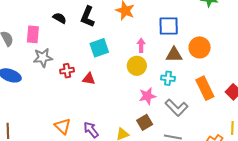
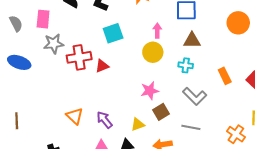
orange circle: (200, 47) -> (238, 23), moved
red cross: (67, 71) -> (79, 57), size x1.6
red triangle: (89, 79) -> (102, 66), turned -32
orange rectangle: (205, 88) -> (225, 76), size x0.7
pink star: (147, 96) -> (150, 91), moved

